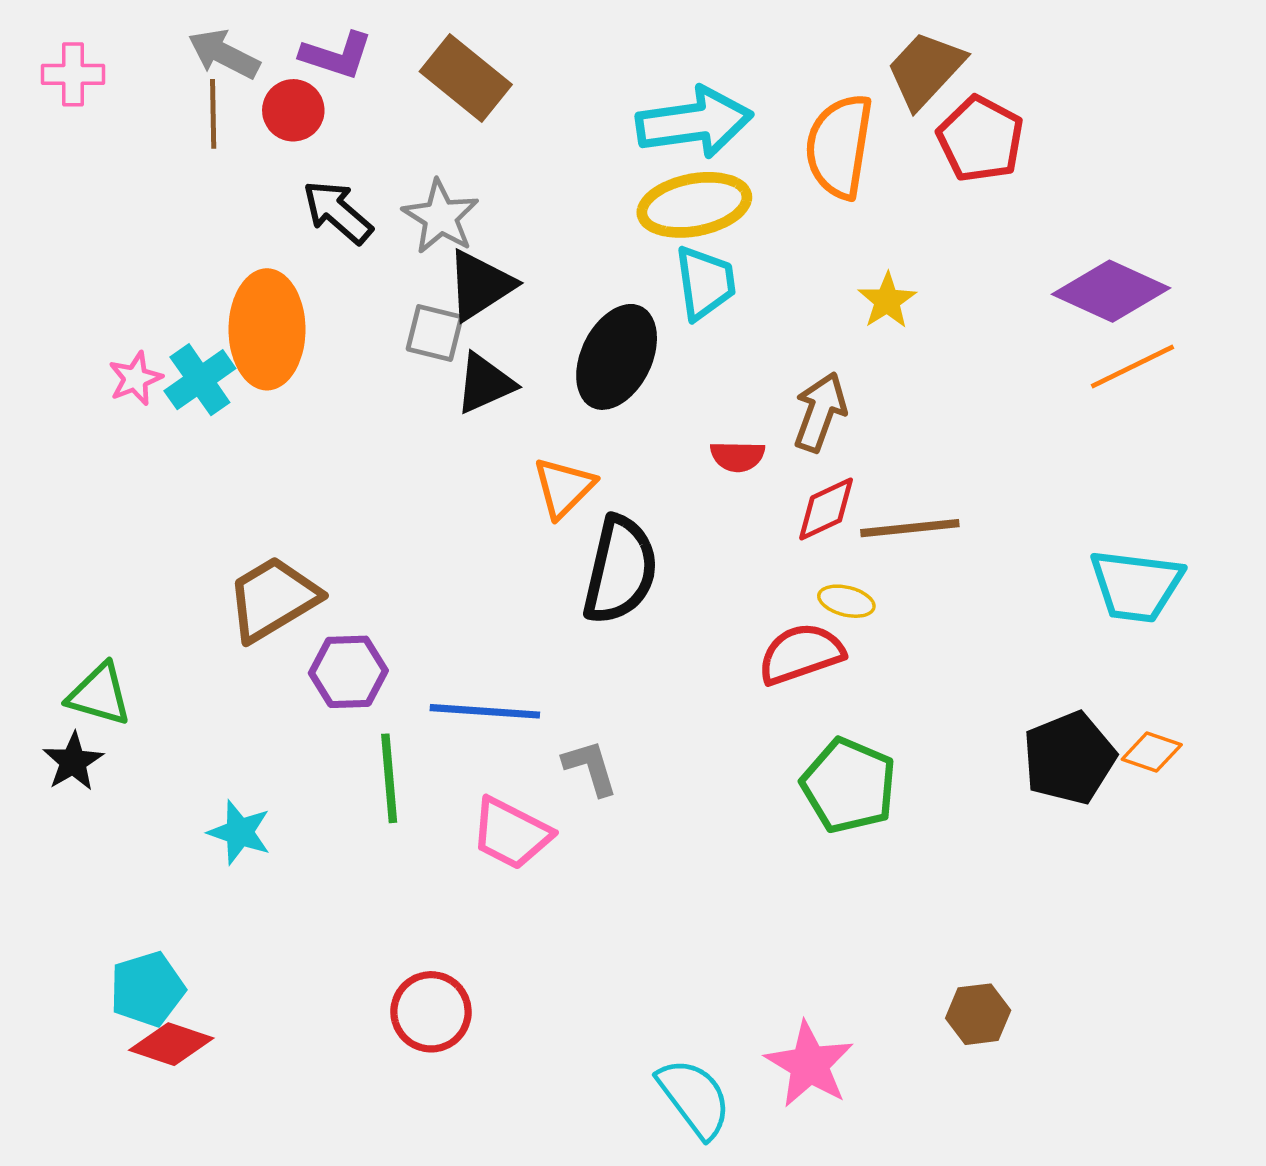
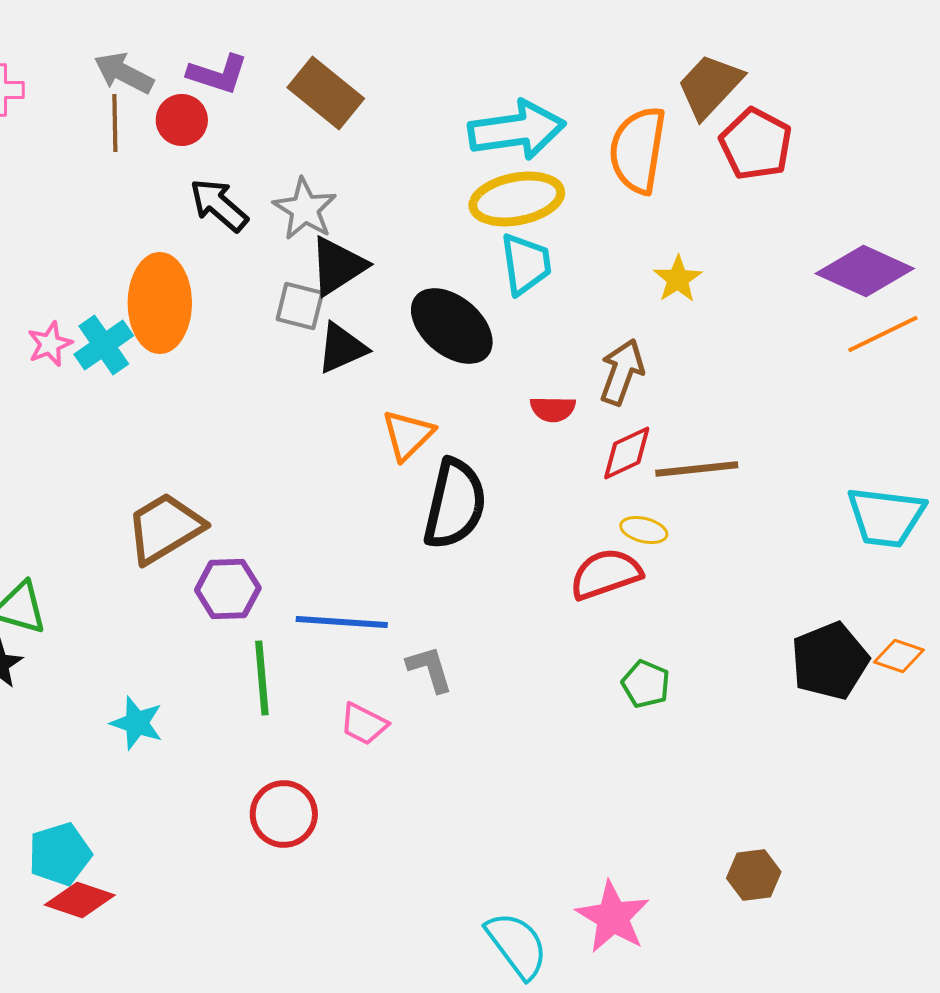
black ellipse: (617, 357) -> (452, 326), turned -76
green pentagon: (849, 786) -> (646, 684), size x0.6
pink trapezoid: (511, 833) -> (364, 724), size x0.7
red circle: (431, 1012) -> (284, 814), moved

